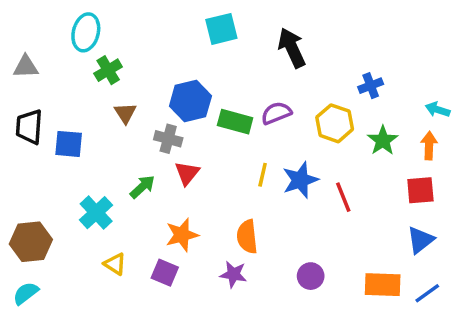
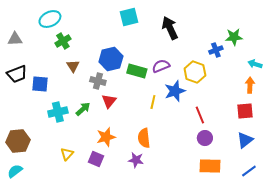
cyan ellipse: (86, 32) -> (50, 19), turned 50
black trapezoid: (29, 127) -> (17, 74), turned -115
green star: (383, 140) -> (234, 37), moved, turned 30
blue star: (300, 180) -> (175, 91), moved
cyan cross: (96, 213) -> (58, 112), moved, turned 30
yellow triangle: (115, 264) -> (67, 154), turned 40
purple circle: (311, 276) -> (205, 138), moved
orange rectangle: (383, 285) -> (210, 166), moved

